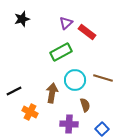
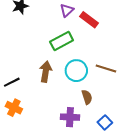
brown arrow: (52, 93) -> (46, 72), moved
orange cross: (30, 112) -> (14, 108), moved

